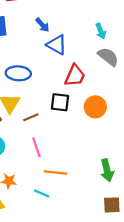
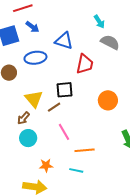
blue arrow: (42, 25) -> (32, 27), moved
blue ellipse: (18, 73) -> (35, 58), moved
black square: (60, 102) -> (65, 90), moved
orange circle: (95, 107) -> (108, 100), moved

